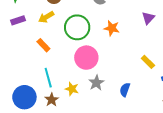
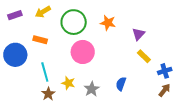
purple triangle: (148, 18) -> (138, 34), moved
orange rectangle: (43, 45) -> (40, 40), turned -32
gray star: (96, 83) -> (92, 89), moved
blue circle: (24, 97) -> (15, 55), moved

